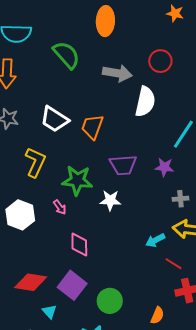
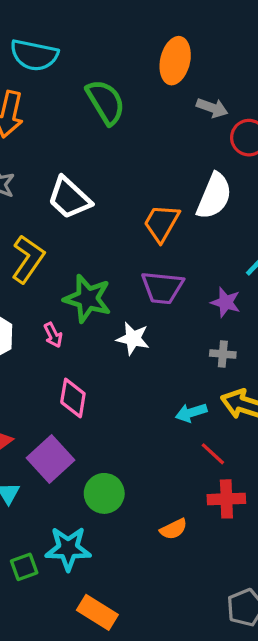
gray arrow: (117, 73) -> (212, 108), moved, size x0.7
orange trapezoid: (92, 127) -> (162, 223), moved
gray cross: (180, 199) -> (223, 354), moved
orange semicircle: (157, 315) -> (174, 529), turned 30

